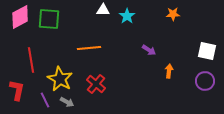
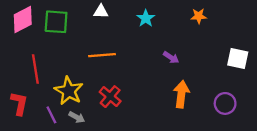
white triangle: (103, 10) -> (101, 11), moved
orange arrow: (169, 71) -> (181, 94), moved, size x1.6
purple circle: (205, 81) -> (225, 103), moved

